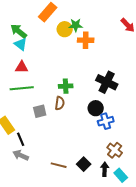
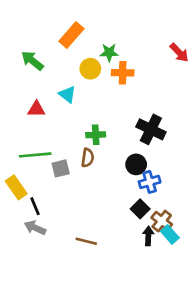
yellow circle: (65, 29) -> (90, 69), moved
cyan triangle: (21, 44) -> (67, 94), moved
green line: (22, 88) -> (35, 155), moved
black square: (84, 164) -> (140, 209), moved
black arrow: (105, 169) -> (148, 236), moved
cyan rectangle: (121, 175) -> (170, 235), moved

